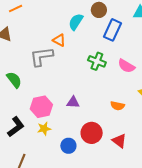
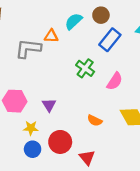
orange triangle: (59, 40) -> (51, 36), turned -40
pink semicircle: (126, 66) -> (115, 81), turned -102
purple triangle: (73, 102) -> (49, 105), turned 40
yellow star: (44, 129) -> (31, 128), moved

